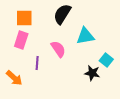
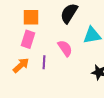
orange arrow: (14, 78) -> (21, 65), moved, turned -84

